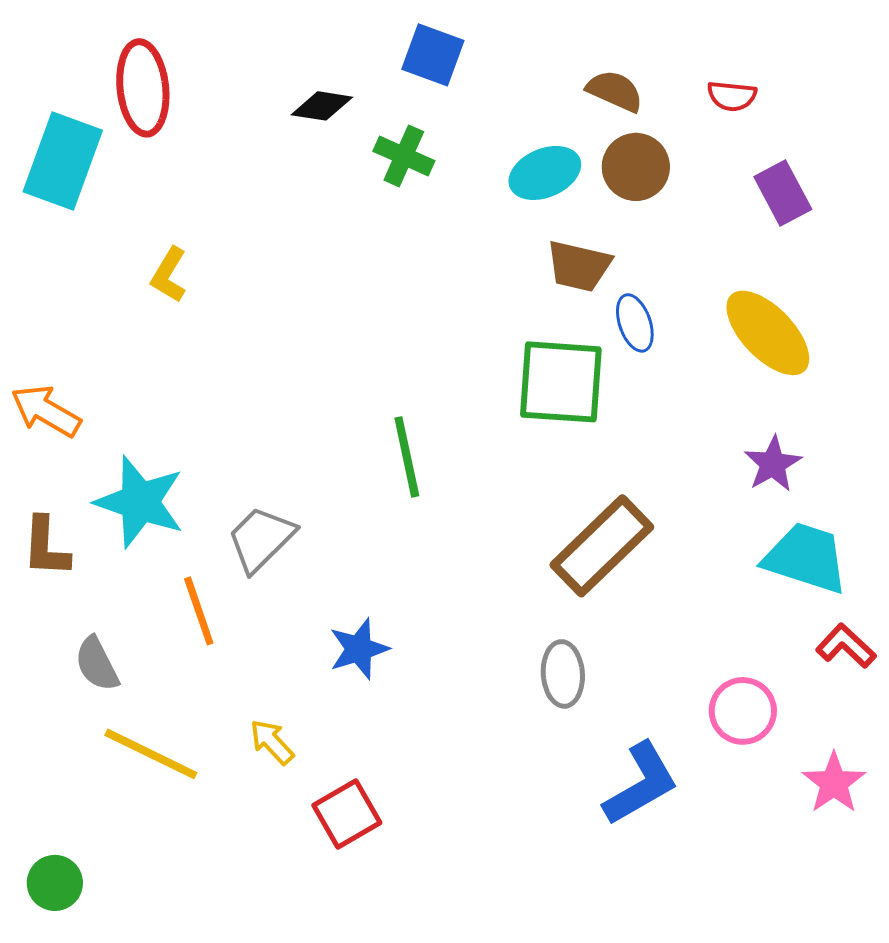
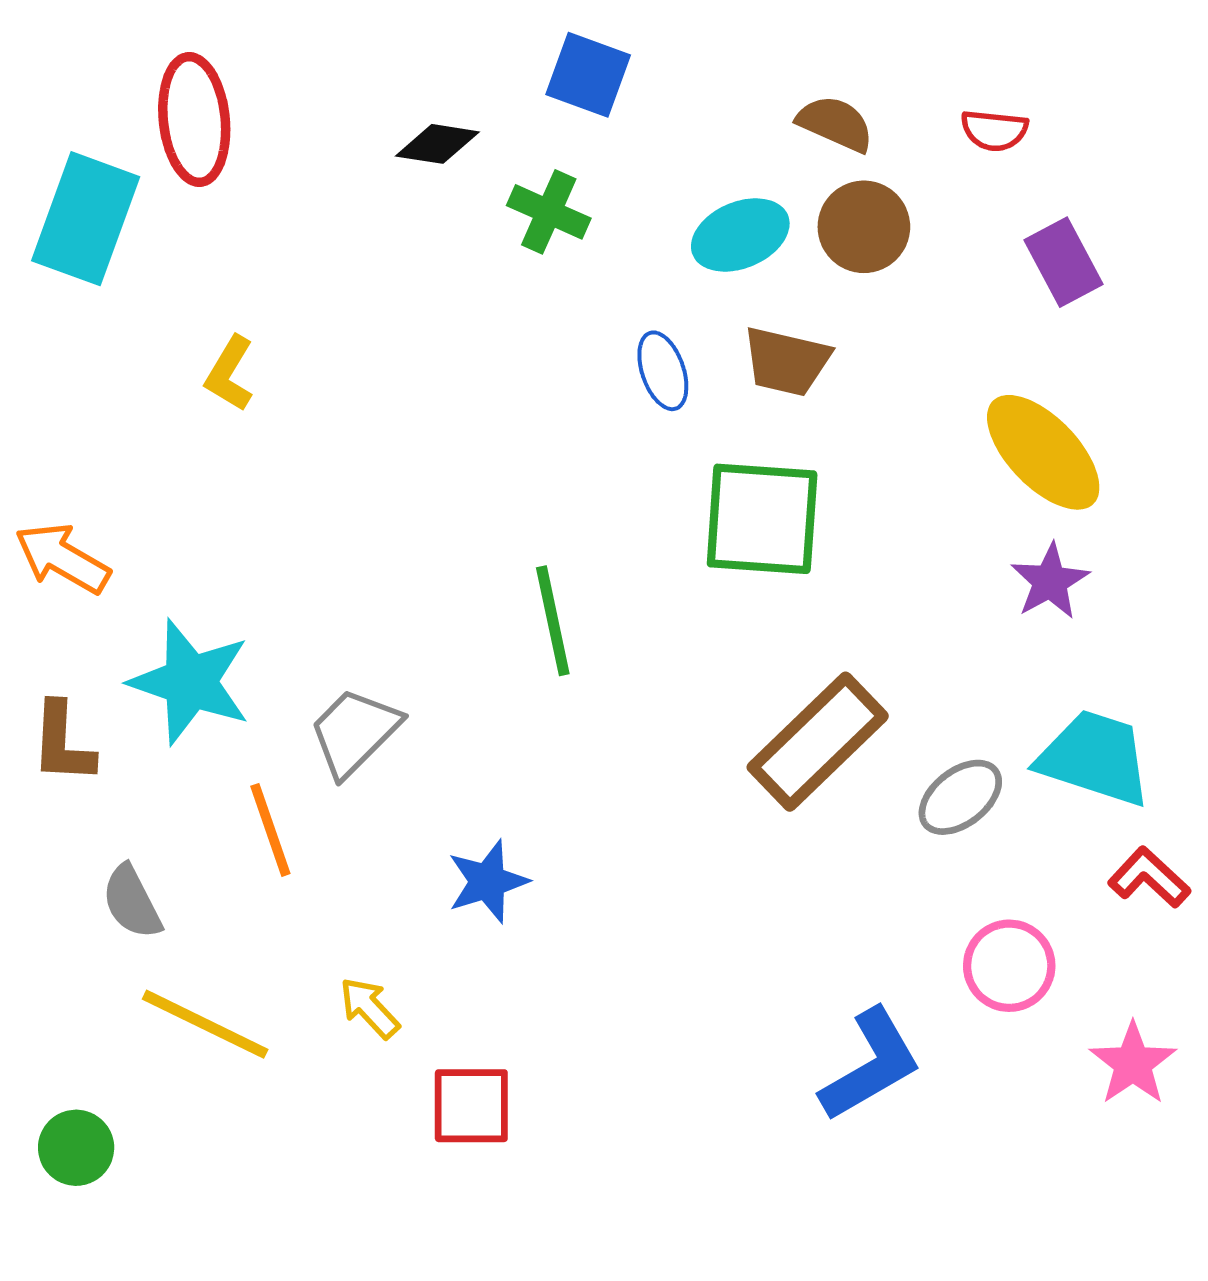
blue ellipse: (635, 323) -> (663, 371), moved
purple star: (773, 464) -> (1050, 581), moved
gray ellipse: (563, 674) -> (960, 797), moved, turned 56
red square: (347, 814) -> (471, 1106), turned 30
green circle: (55, 883) -> (76, 1148), moved

